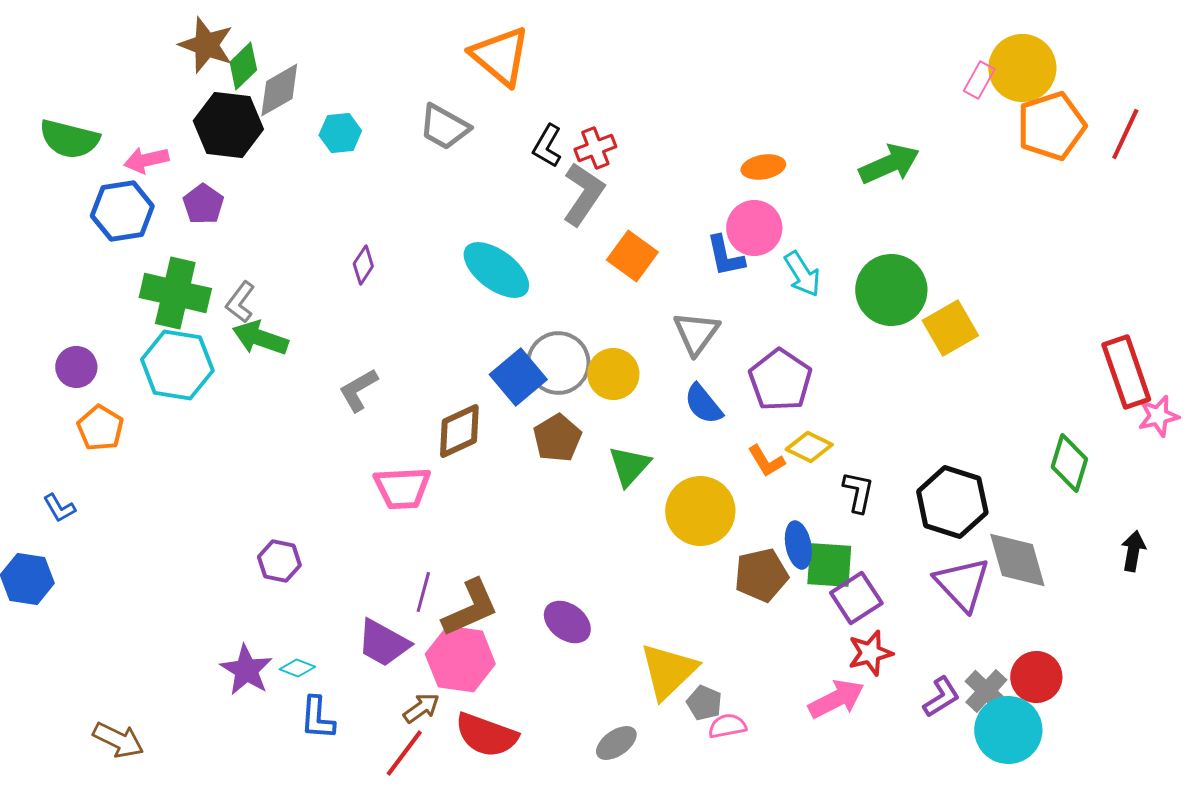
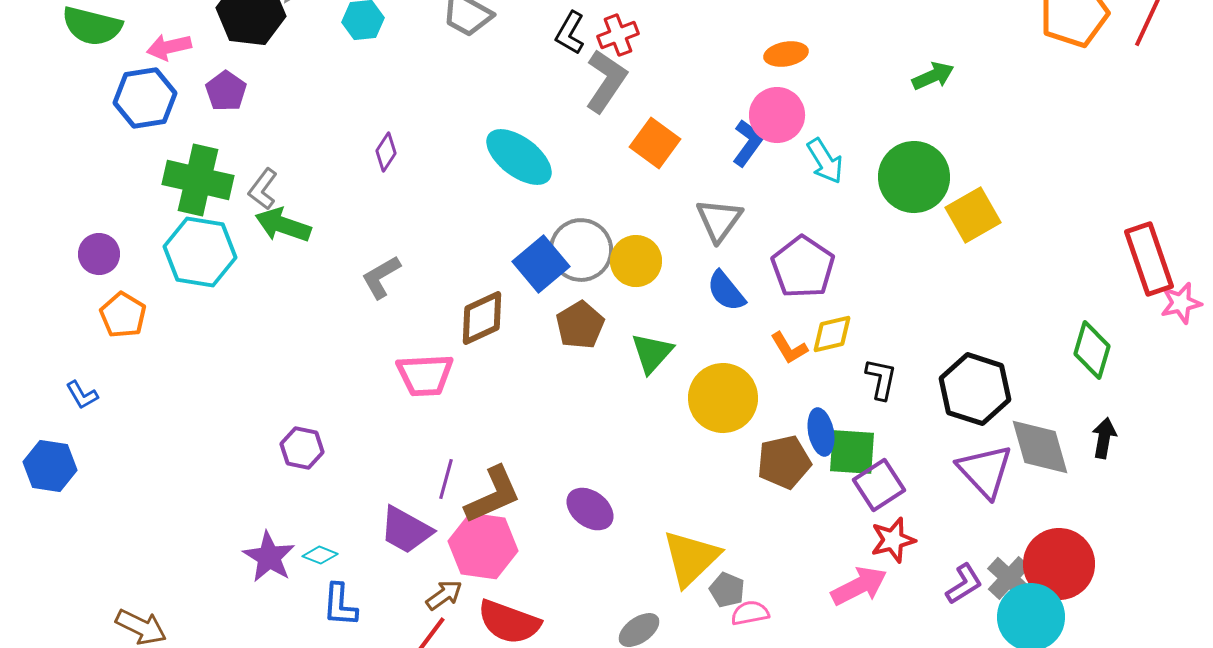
green arrow: (889, 164) -> (933, 76), moved, size x0.7
blue L-shape: (725, 256) -> (748, 143), turned -132
yellow diamond: (809, 447) -> (832, 334), turned -39
black arrow: (1133, 551) -> (1104, 438), moved
red circle: (1036, 677) -> (1059, 564), size x1.4

